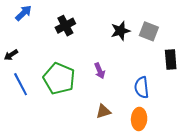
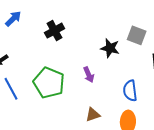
black star: (120, 31) -> (110, 48), moved, turned 30

